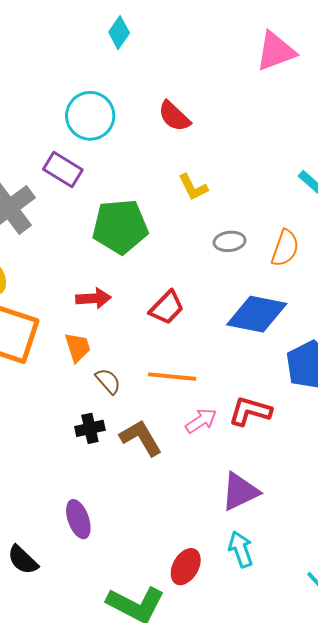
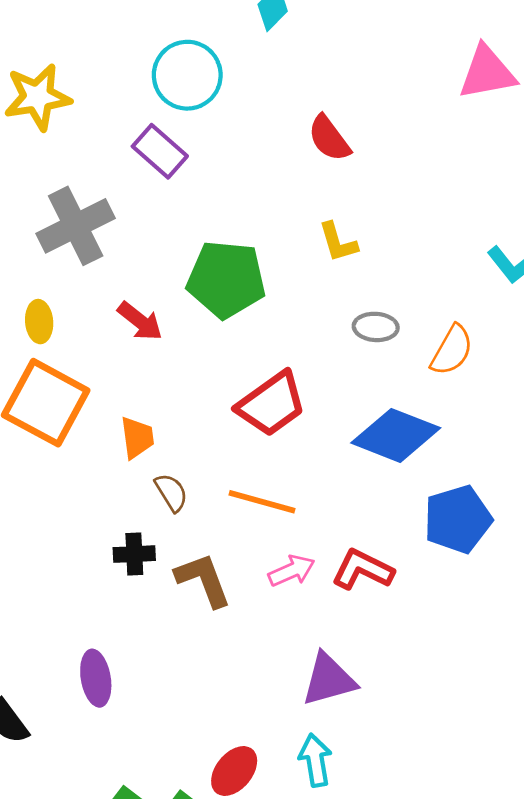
cyan circle: (90, 116) -> (187, 75), moved
purple rectangle: (63, 170) -> (160, 151), moved
red arrow: (94, 298) -> (140, 321), moved, turned 32
red trapezoid: (167, 308) -> (272, 404), size x1.4

